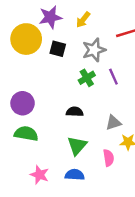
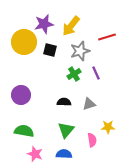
yellow arrow: (83, 20) -> (71, 26), size x1.5
gray triangle: (113, 123) -> (89, 104), moved
green semicircle: (26, 134) -> (24, 131), moved

